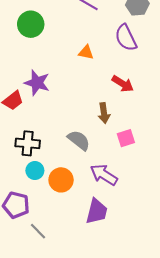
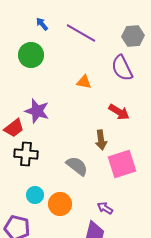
pink square: (126, 138) -> (122, 164), size x1.6
black cross: (28, 143) -> (26, 154), moved
purple arrow: (104, 175) -> (105, 208), moved, size x0.6

